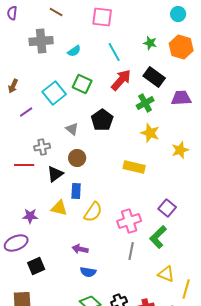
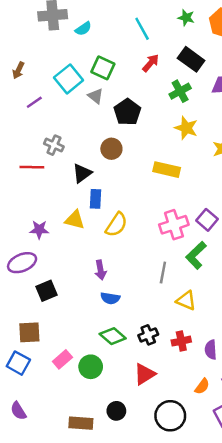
cyan semicircle: (74, 51) -> (83, 29), moved
red arrow: (121, 80) -> (151, 63), size x0.7
gray triangle: (72, 129) -> (96, 96), moved
gray cross: (42, 147) -> (54, 145), turned 35
brown circle: (77, 158) -> (111, 149), moved
black triangle: (55, 174) -> (82, 173), moved
pink cross: (129, 221) -> (174, 225), moved
purple arrow: (80, 249) -> (100, 270), turned -112
yellow triangle: (166, 274) -> (186, 301), moved

